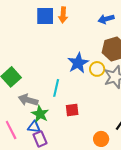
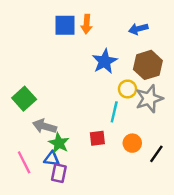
blue star: (78, 63) -> (105, 61), moved
cyan line: (56, 88) -> (114, 112), moved
purple rectangle: (40, 139) -> (59, 173), turned 35
orange circle: (101, 139) -> (132, 143), moved

